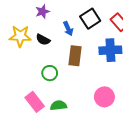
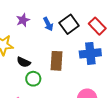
blue arrow: (68, 29) -> (48, 24), moved
black semicircle: (43, 40) -> (24, 62), moved

